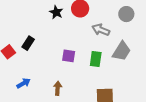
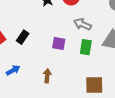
gray arrow: (101, 30) -> (82, 24), moved
black rectangle: (28, 43) -> (23, 37), moved

